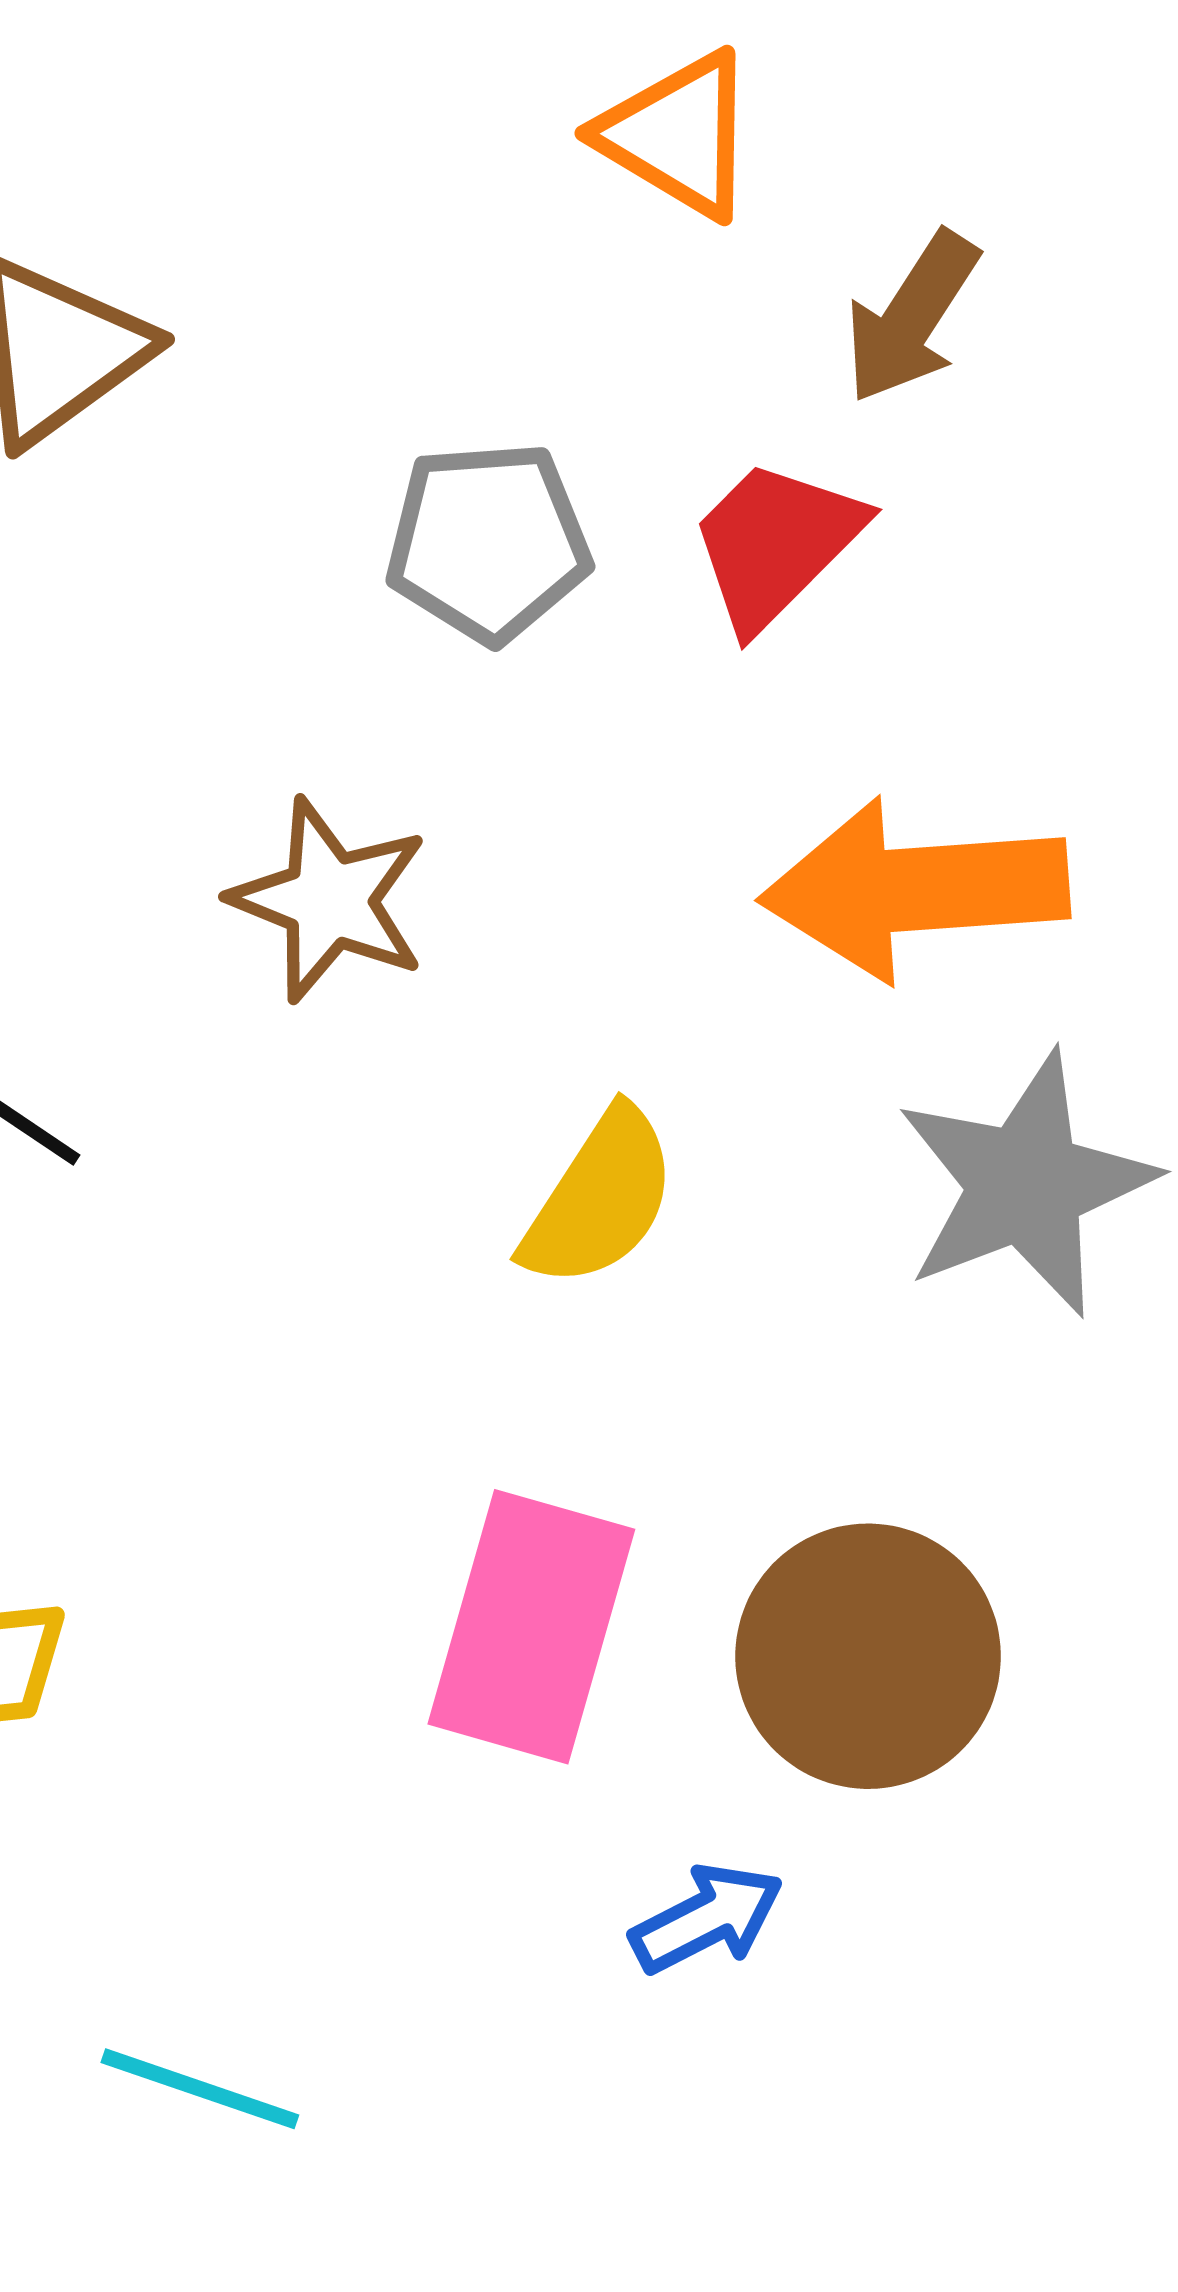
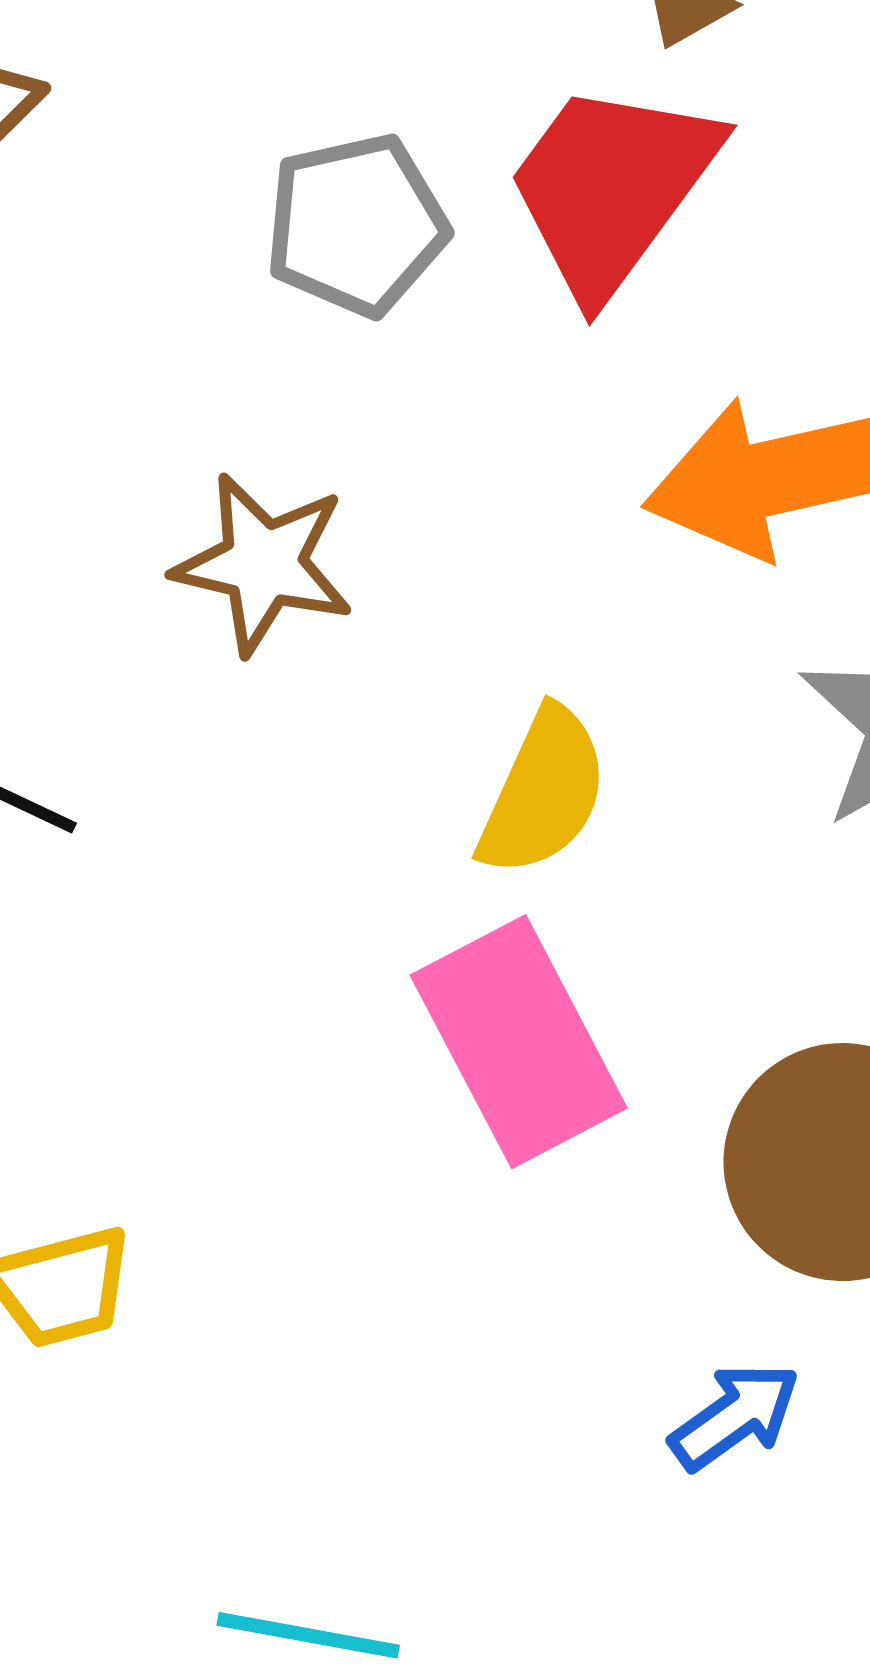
red trapezoid: (776, 544) -> (612, 188), size x1.4
pink rectangle: (531, 1627) -> (519, 1042), moved, turned -35

